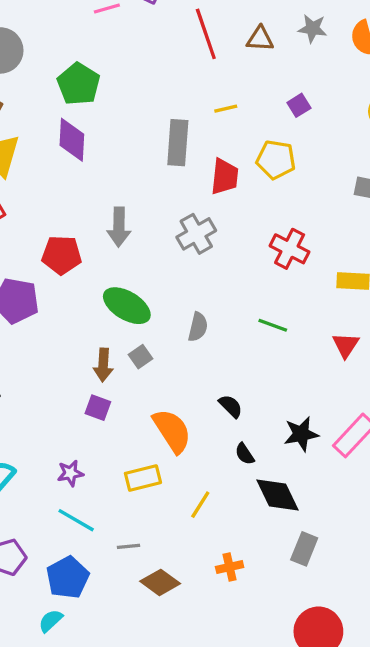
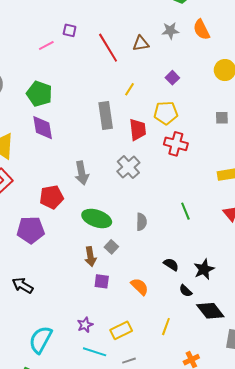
yellow line: (226, 109) -> (130, 89), turned -32
red cross: (290, 249) -> (176, 144), moved
green line: (273, 325) -> (185, 211), turned 60
purple square: (98, 408) -> (102, 281), moved
orange semicircle: (172, 431) -> (140, 287), size x0.7
black star: (301, 434) -> (204, 269), moved
yellow rectangle: (143, 478) -> (121, 330), moved

